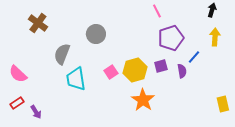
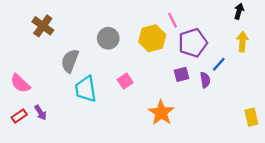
pink line: (157, 11) -> (172, 20), moved
yellow hexagon: (135, 70) -> (152, 38), moved
purple arrow: (36, 112) -> (41, 113), moved

